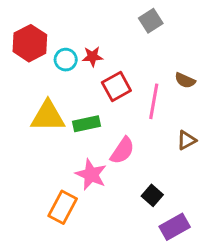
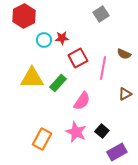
red hexagon: (30, 43) -> (24, 16), moved
green rectangle: (87, 124) -> (58, 83), turned -36
pink star: (91, 174) -> (76, 132), moved

